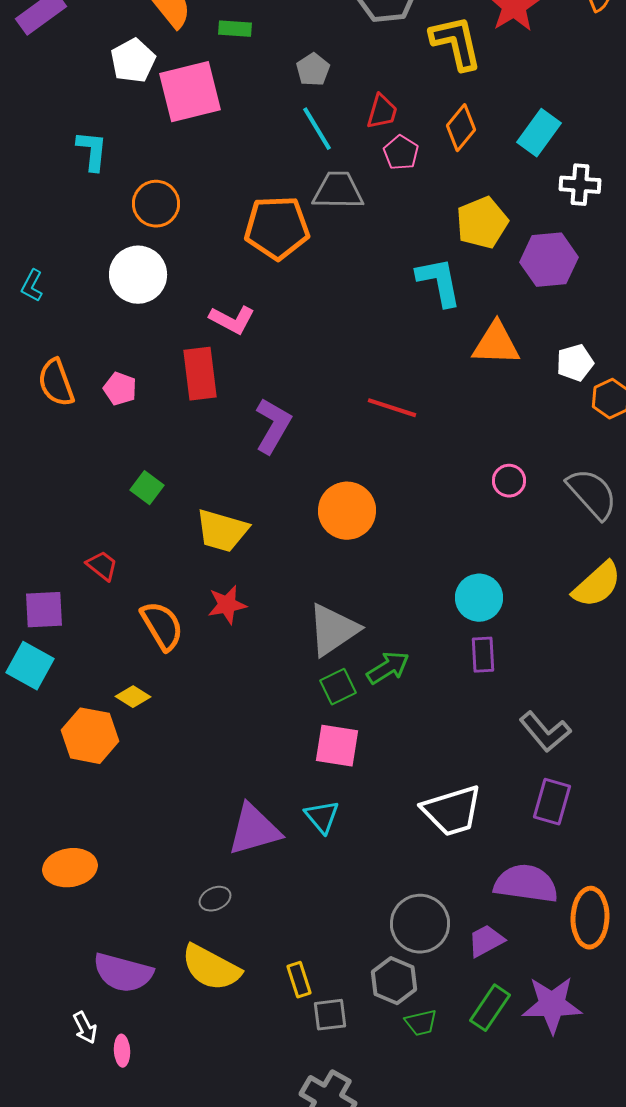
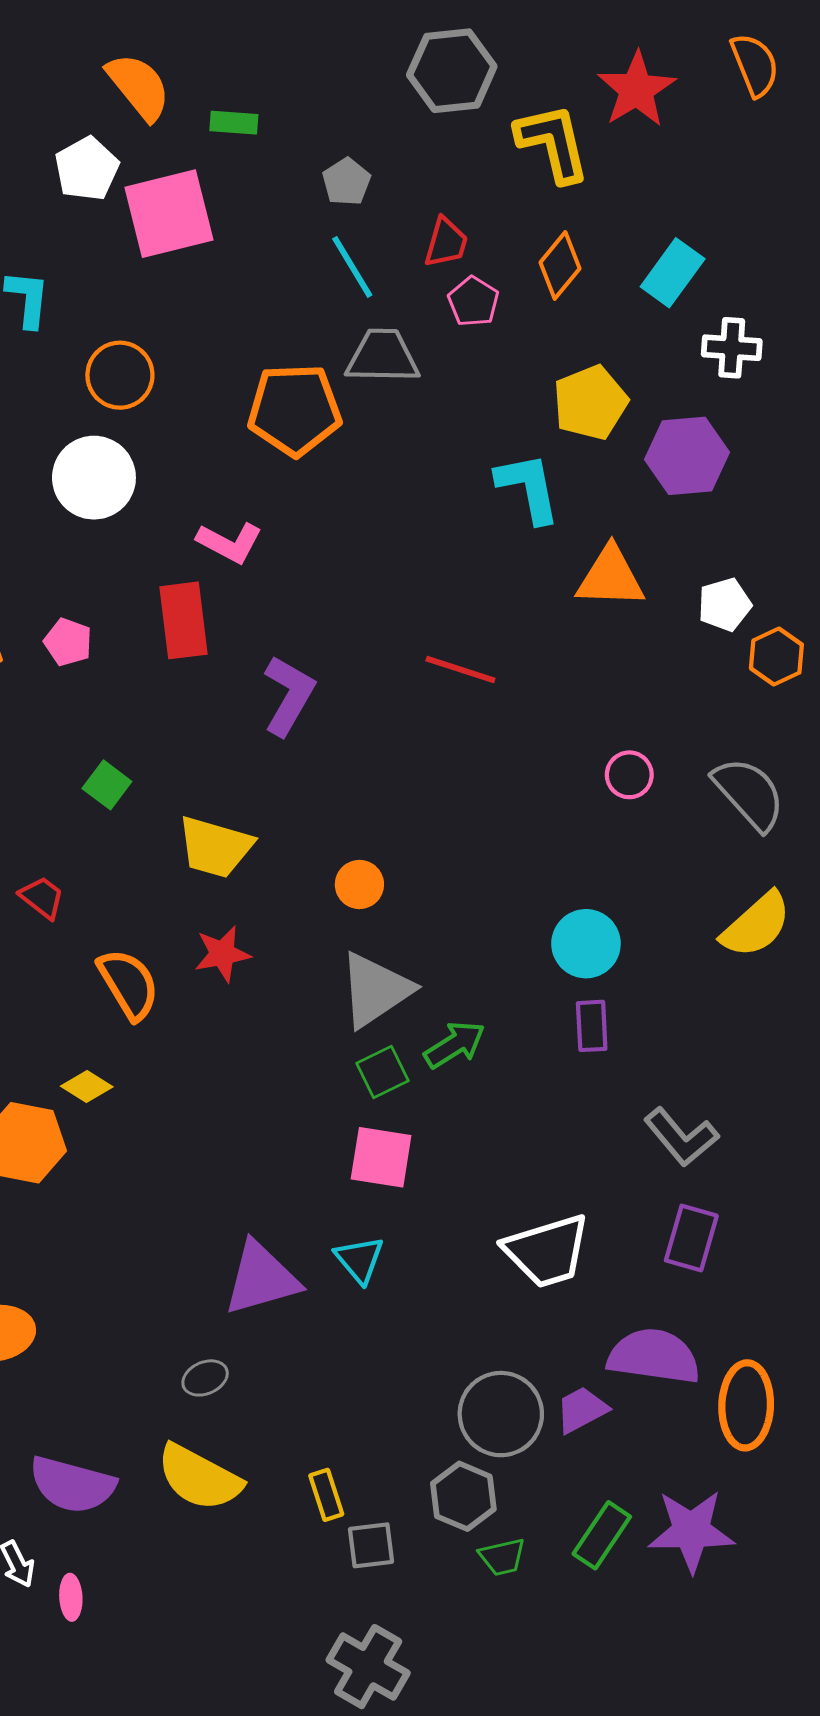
orange circle: (347, 511) -> (359, 884), moved, size x0.6
purple trapezoid: (486, 941) -> (582, 1410), moved

